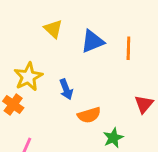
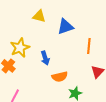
yellow triangle: (53, 29) -> (39, 16), turned -32
orange line: (128, 48) -> (89, 46), moved

